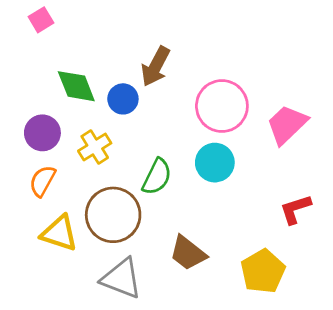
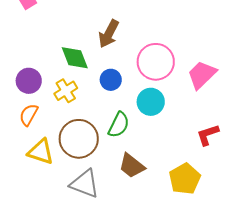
green diamond: (76, 86) -> (75, 58), moved
blue circle: (123, 99) -> (111, 80), moved
green semicircle: (157, 177) -> (119, 125), moved

